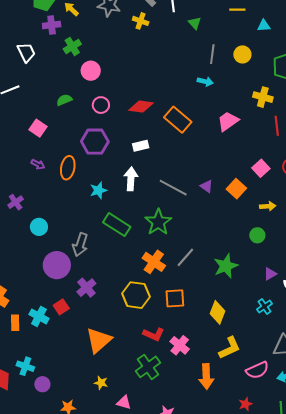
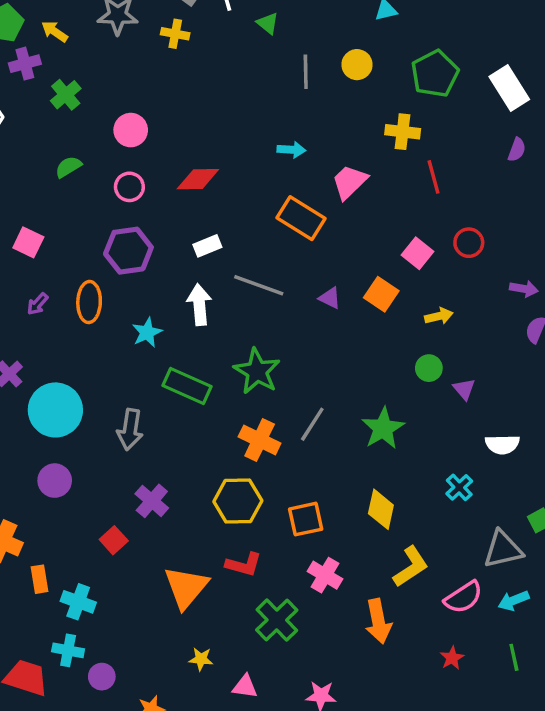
pink circle: (91, 71) -> (131, 130), moved
cyan arrow: (205, 82) -> (291, 150), moved
green semicircle: (64, 100) -> (68, 167), moved
orange rectangle: (178, 120) -> (301, 218), moved
purple arrow: (38, 164) -> (38, 304), turned 112
gray line: (173, 188) -> (259, 285), moved
cyan circle: (39, 227) -> (55, 410), size x1.8
purple circle: (57, 265) -> (55, 481), moved, size x0.7
purple triangle: (270, 274) -> (464, 389), moved, turned -32
orange square: (175, 298) -> (306, 519), moved
cyan cross: (39, 316) -> (78, 602), moved
red L-shape: (154, 334) -> (244, 564), moved

